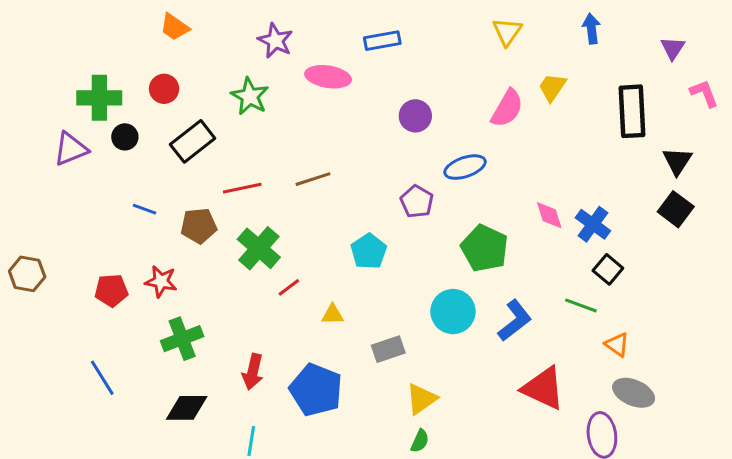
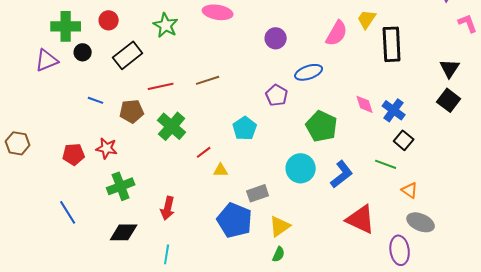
black rectangle: (632, 111) -> (392, 44), moved
red line: (289, 287) -> (204, 152), moved
blue pentagon: (316, 390) -> (235, 220), moved

